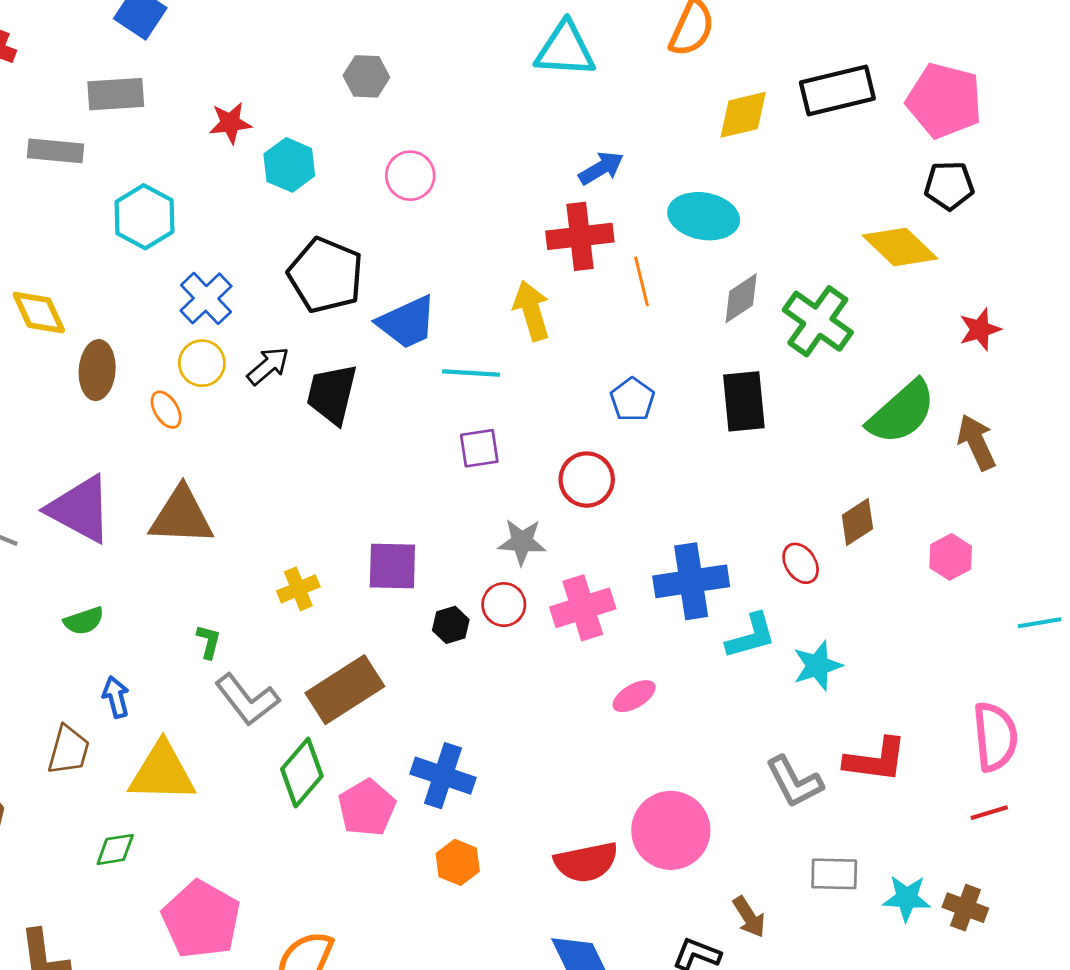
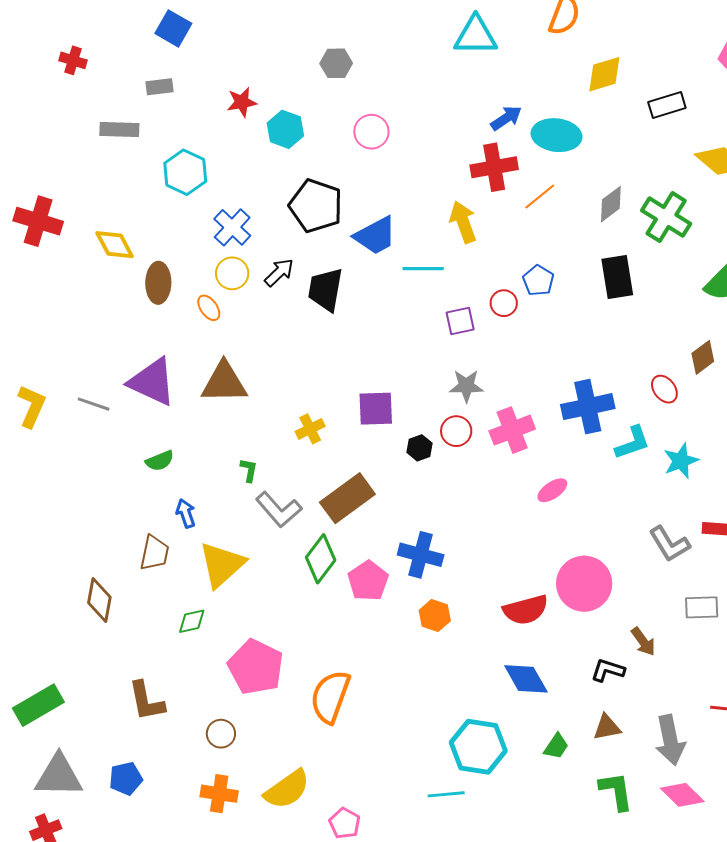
black rectangle: (837, 90) -> (667, 105), moved, size x0.7
gray rectangle: (116, 94) -> (160, 87), size x0.7
cyan ellipse: (704, 216) -> (557, 135), moved
orange line: (642, 281) -> (540, 196), turned 68
purple square: (479, 448) -> (460, 321), moved
red circle: (587, 480) -> (504, 303), moved, size x0.7
yellow triangle: (162, 772) -> (222, 565), turned -40

